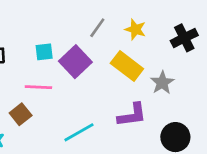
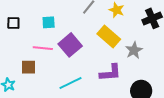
purple square: (75, 62) -> (70, 45), moved
brown square: (21, 114) -> (29, 67), turned 35

